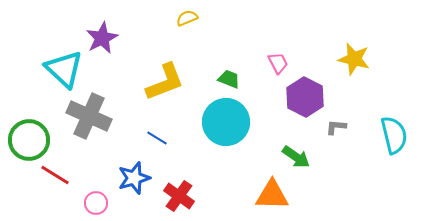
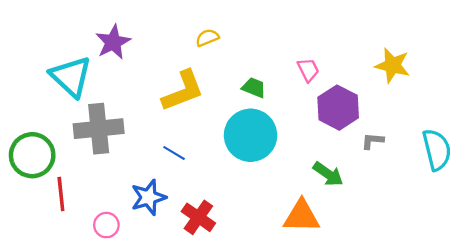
yellow semicircle: (187, 18) -> (207, 38), moved
gray cross: (89, 116) -> (99, 129), turned -30
red line: (55, 175) -> (61, 194), turned 52

